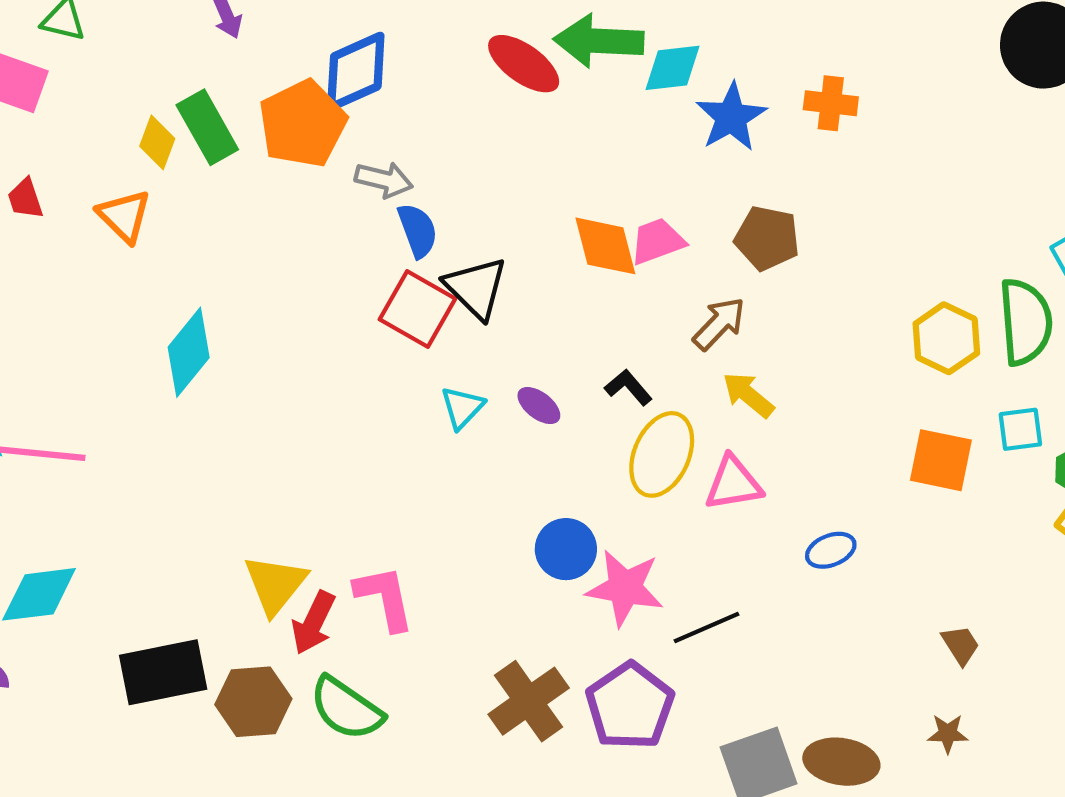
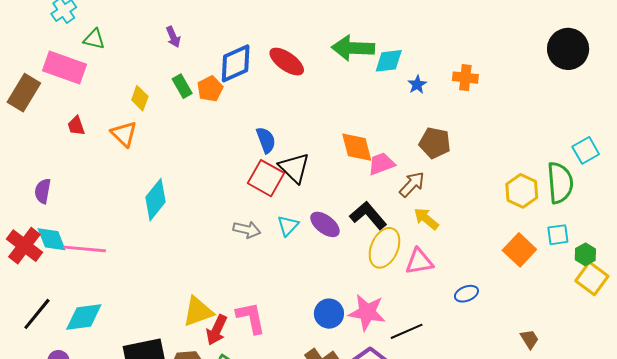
red ellipse: (524, 64) -> (287, 62), moved
blue star: (731, 117) -> (417, 84), size x0.6
orange pentagon: (303, 124) -> (210, 89), size x0.6
green rectangle: (207, 127) -> (182, 86), moved, size x0.7
gray arrow: (384, 180) -> (247, 230), moved
pink trapezoid: (657, 241) -> (381, 164), moved
black L-shape: (628, 387) -> (368, 215), size x1.6
purple ellipse: (539, 406) -> (325, 224), size x1.4
orange square: (941, 460) -> (519, 250), turned 32
blue circle: (566, 549) -> (329, 314), moved
yellow triangle: (275, 584) -> (198, 312), turned 32

